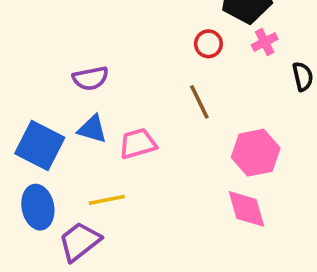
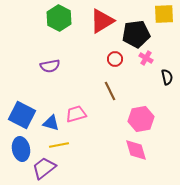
pink cross: (265, 42) -> (146, 58), turned -32
purple semicircle: (91, 78) -> (50, 66), moved
blue triangle: (92, 129) -> (51, 123), moved

